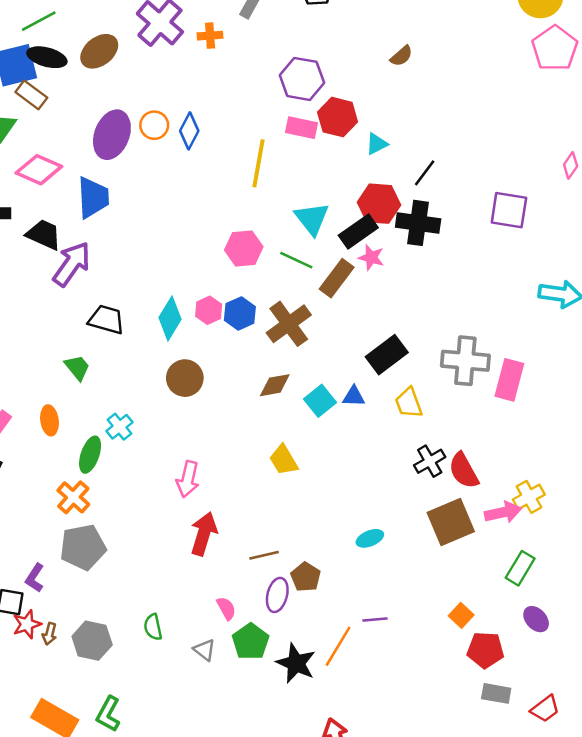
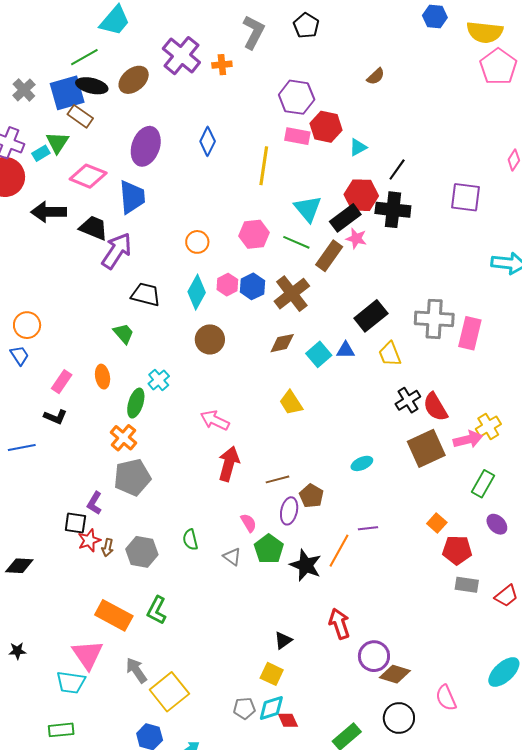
orange circle: (154, 125) -> (197, 242), moved
pink arrow: (188, 479) -> (215, 420), turned 104

